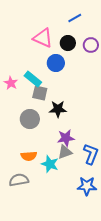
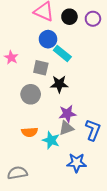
blue circle: (56, 63) -> (48, 39), moved
cyan rectangle: (33, 79) -> (62, 53), moved
gray semicircle: (19, 180) -> (17, 173), moved
blue star: (87, 186) -> (77, 163), moved

